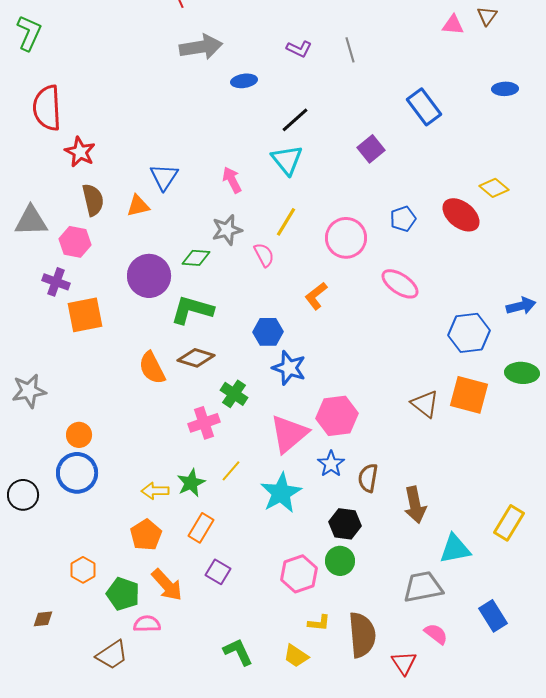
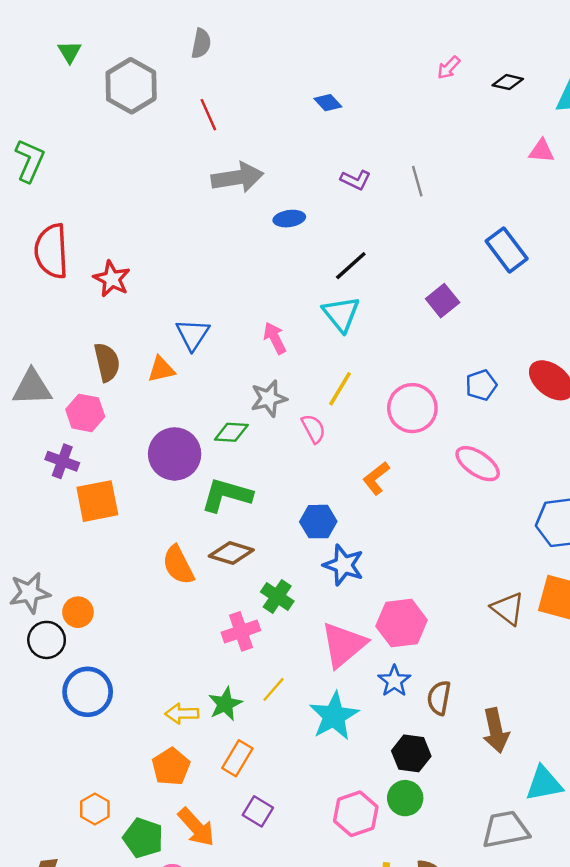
red star: (80, 152) -> (112, 279), moved
orange circle: (79, 435) -> (78, 612), moved
black circle: (23, 495) -> (47, 640), moved

